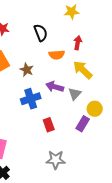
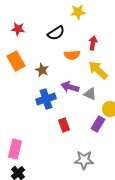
yellow star: (72, 12) -> (78, 12), moved
black semicircle: (41, 33) -> (56, 33), turned 78
gray triangle: (75, 94) -> (90, 94), turned -48
gray star: (56, 160) -> (84, 160), moved

